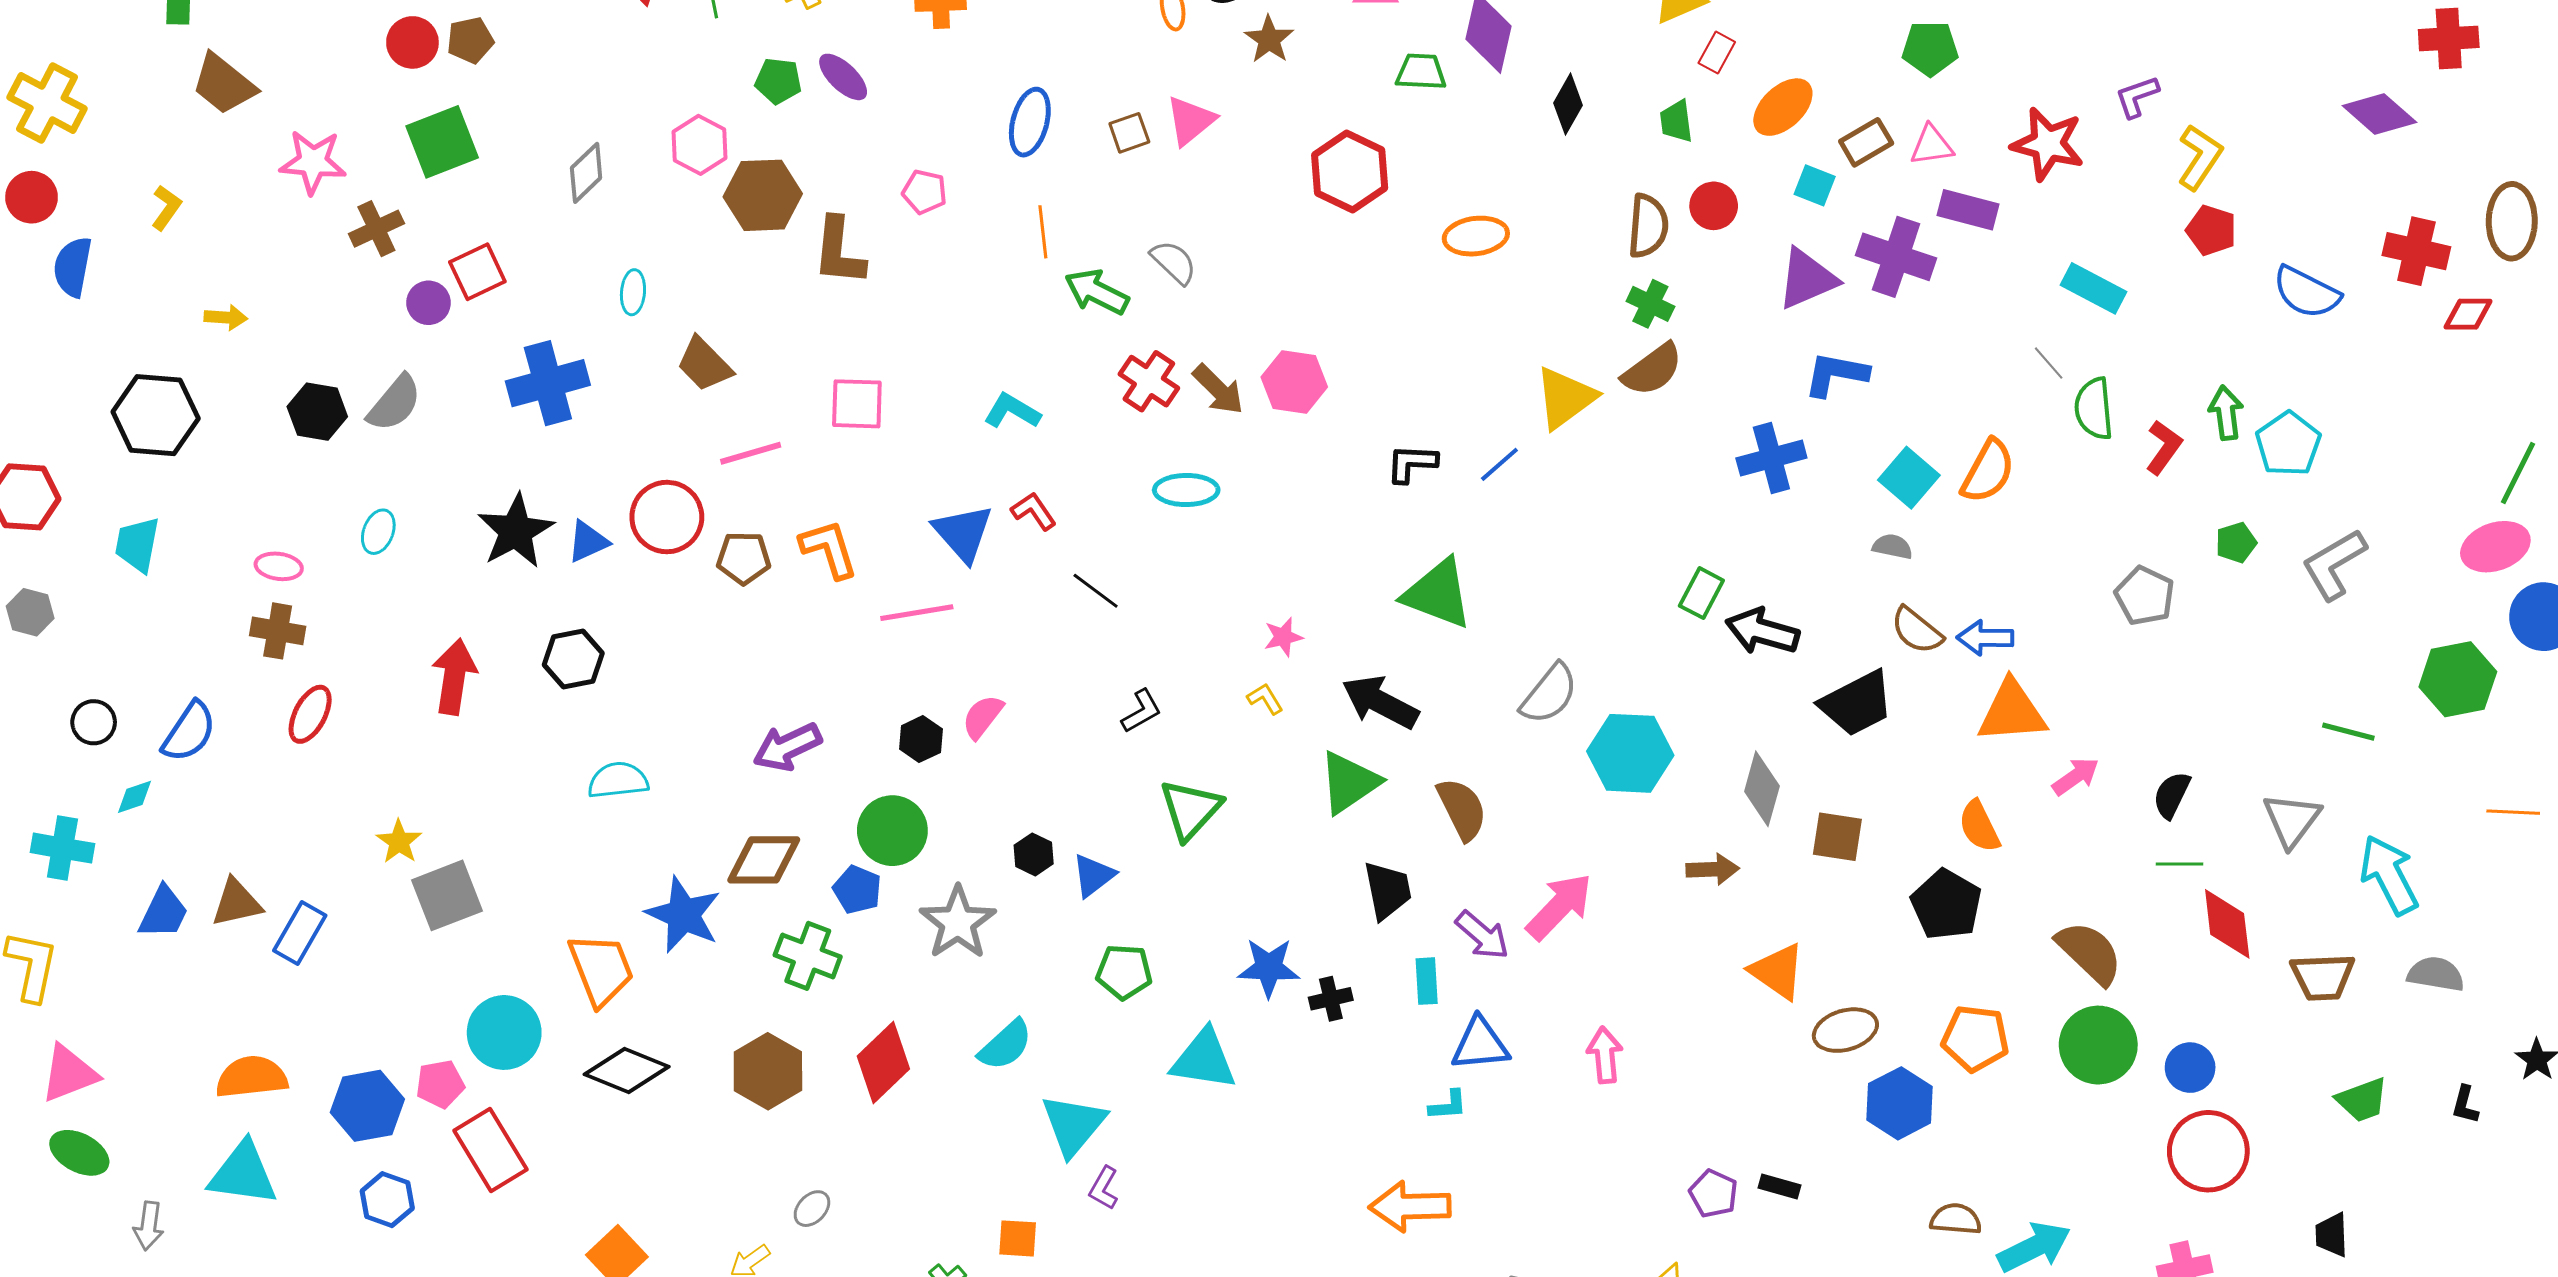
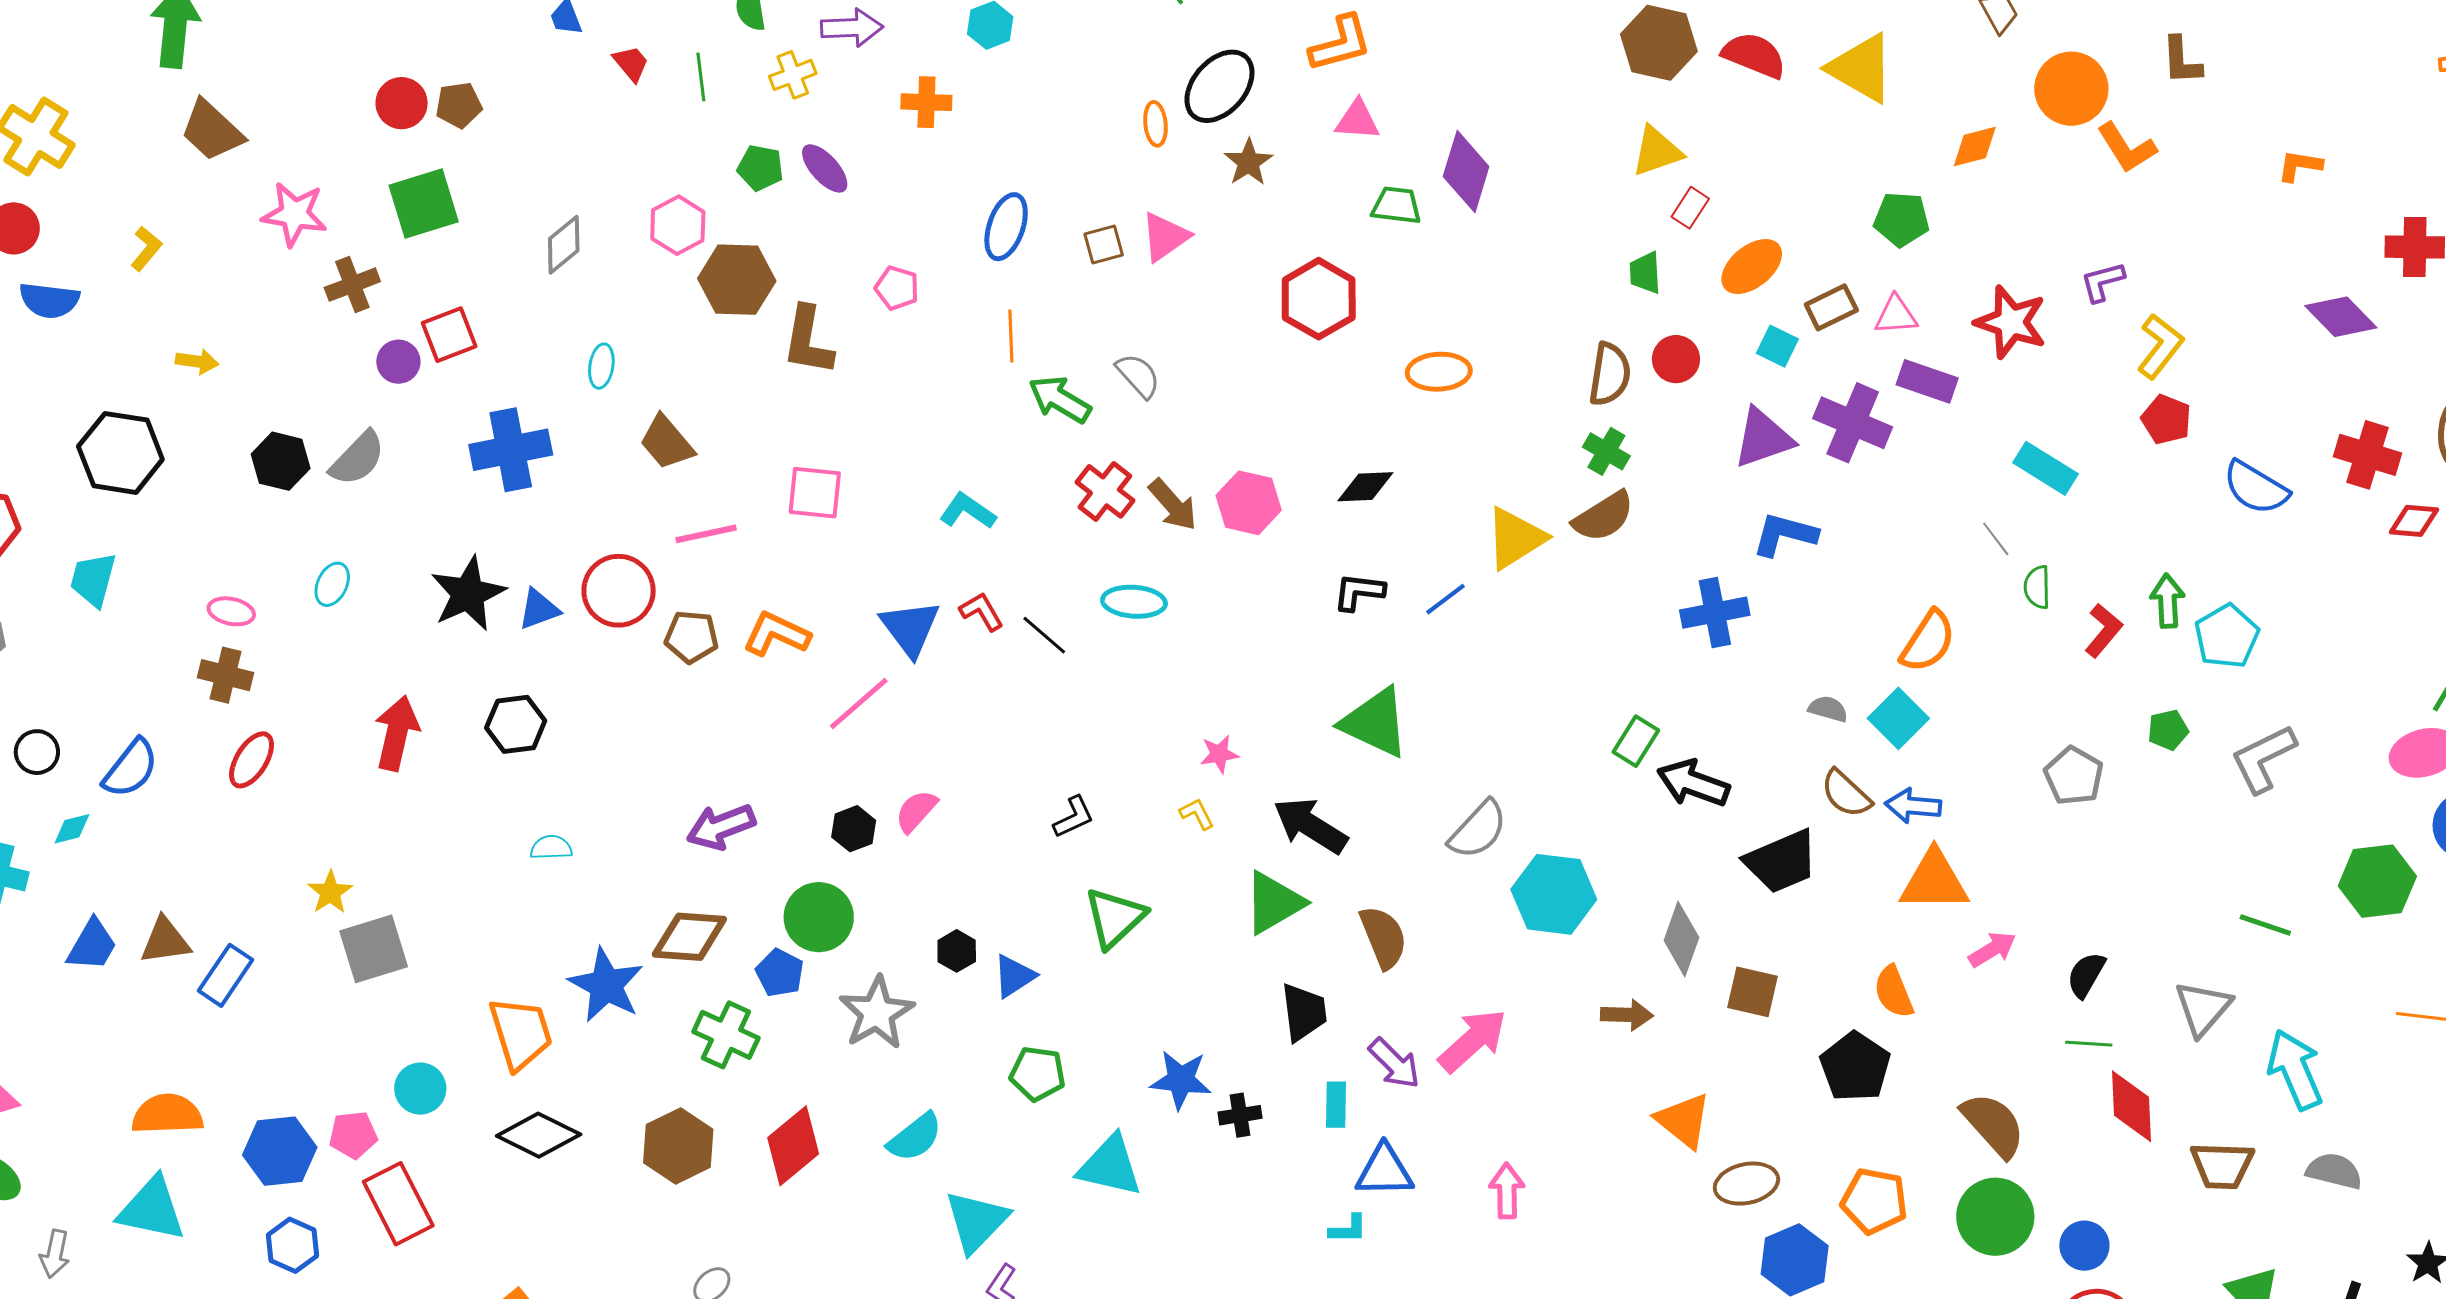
black diamond: (1568, 104) -> (1365, 487), moved, turned 54
blue semicircle: (73, 267) -> (49, 300), turned -98
green semicircle: (2094, 409) -> (2037, 587), size x0.7
cyan square: (1909, 478) -> (1898, 718), moved
orange L-shape: (829, 549) -> (776, 634), turned -52
black line: (1096, 591) -> (1044, 635), moved
pink line: (917, 613) -> (859, 703), turned -36
cyan semicircle: (618, 780) -> (551, 848), size x0.7
cyan circle: (504, 1032) -> (420, 1089), size x0.7

